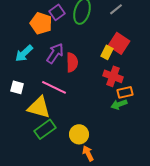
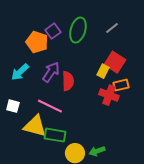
orange rectangle: (125, 92) -> (121, 85), moved
green arrow: (119, 104) -> (97, 151), moved
green rectangle: (45, 129) -> (55, 135), moved, turned 45

